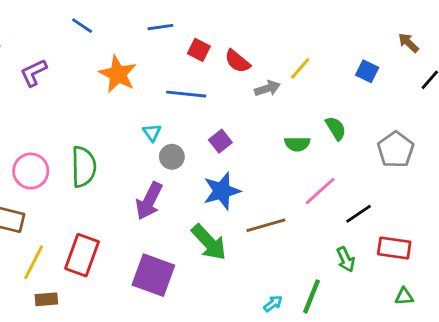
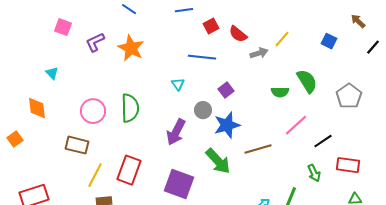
red square: (199, 50) -> (211, 26), turned 35
orange star: (118, 74) -> (131, 48), moved
green semicircle: (336, 128) -> (307, 81), size x1.4
gray circle: (172, 157) -> (203, 110), moved

